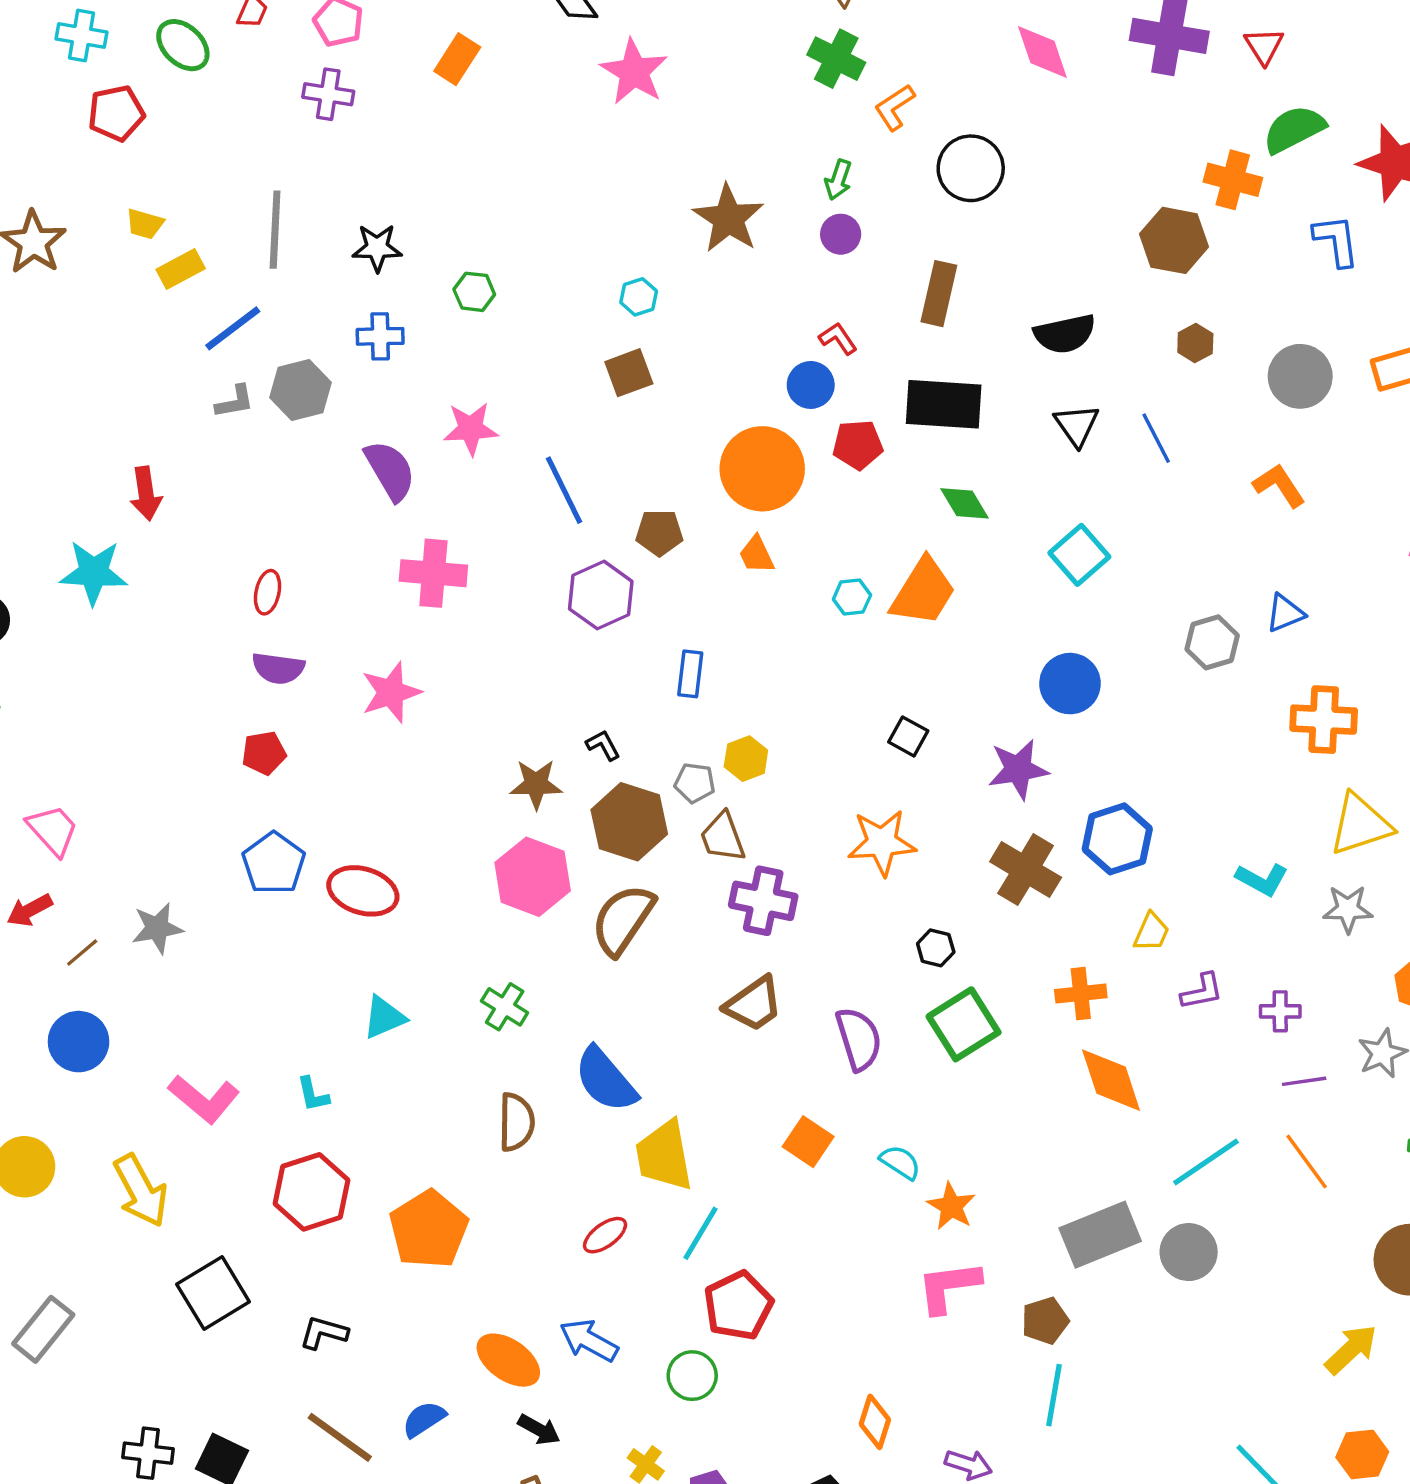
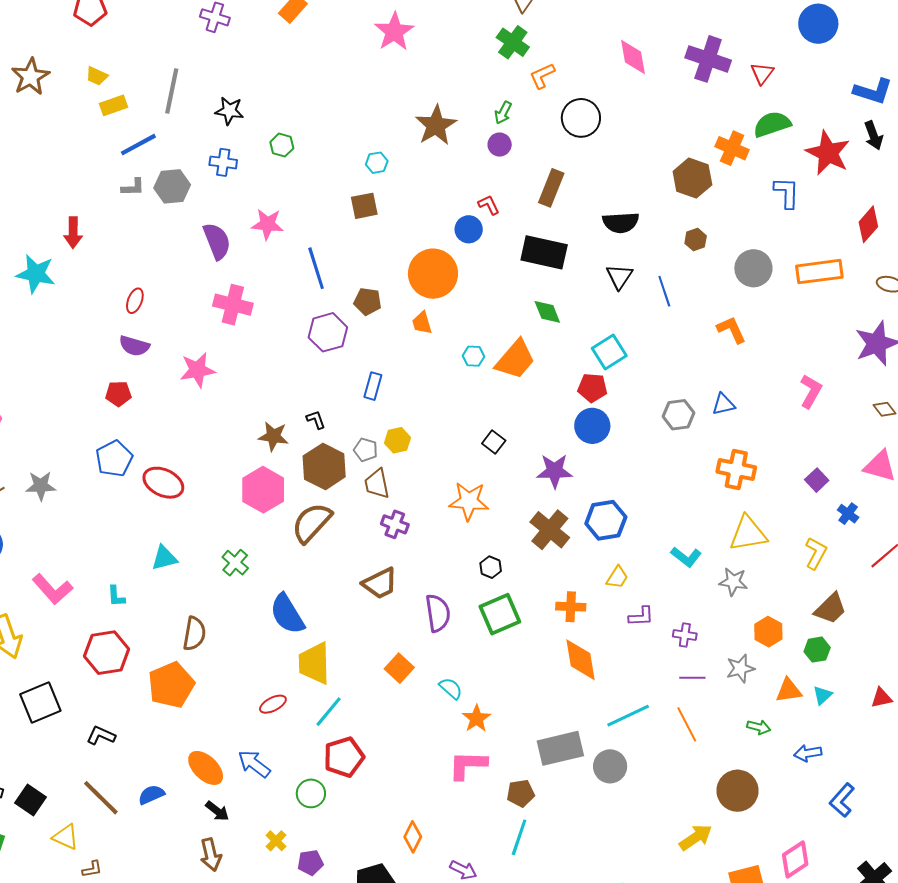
red pentagon: (858, 445) -> (592, 388), moved
purple cross: (763, 901) -> (395, 524), size x0.7
brown semicircle: (516, 1122) -> (194, 634), moved

